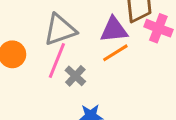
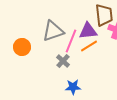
pink line: (57, 60) -> (71, 41), moved

